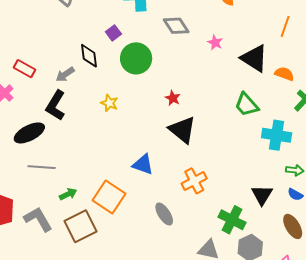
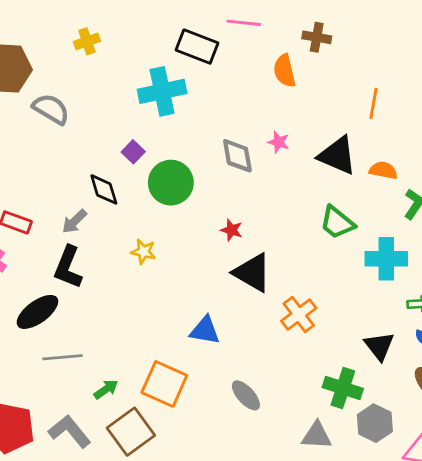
gray diamond: (176, 26) -> (237, 156), moved, turned 32
orange cross: (194, 181) -> (299, 315), moved

